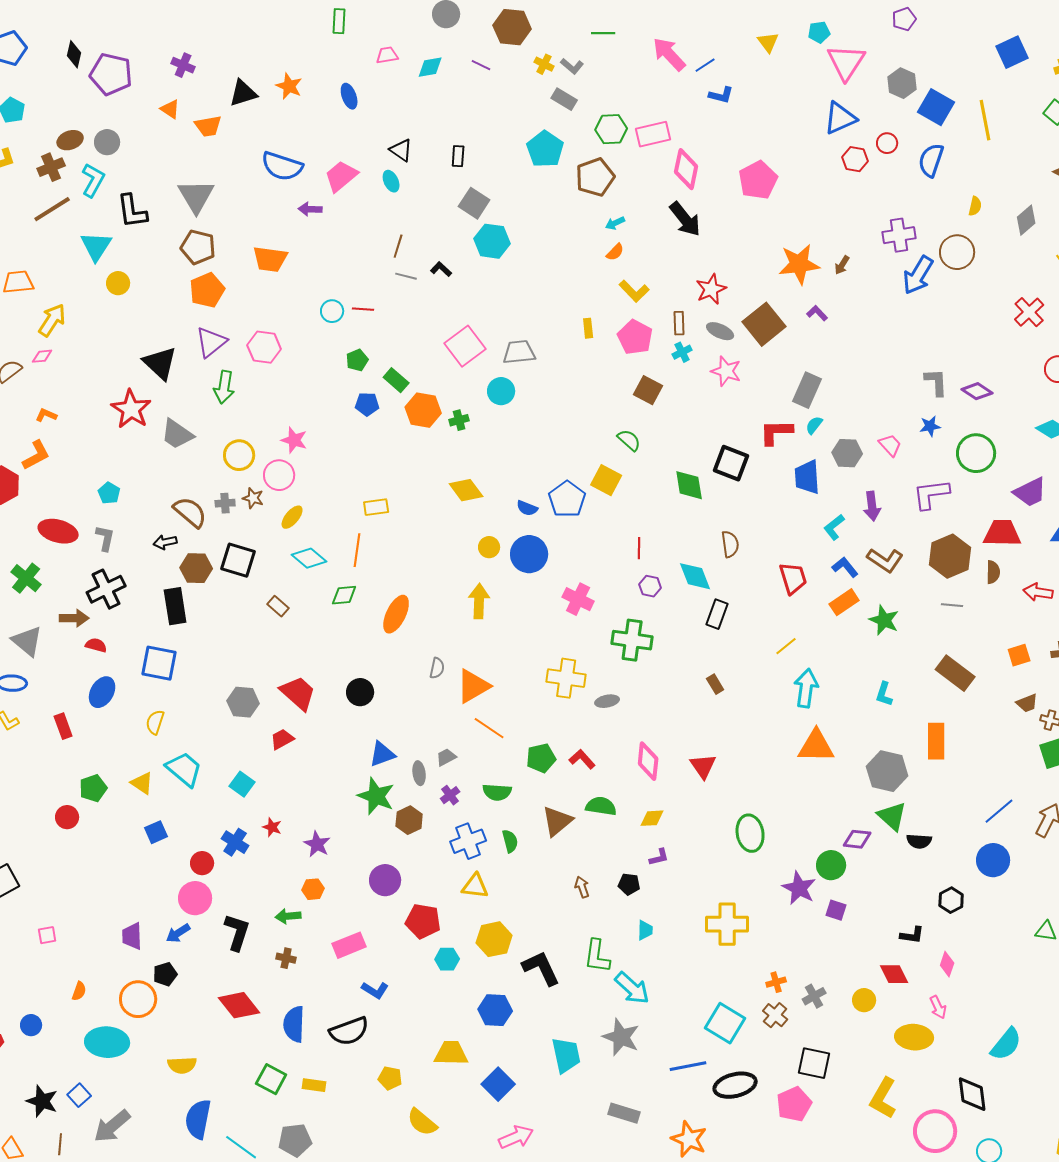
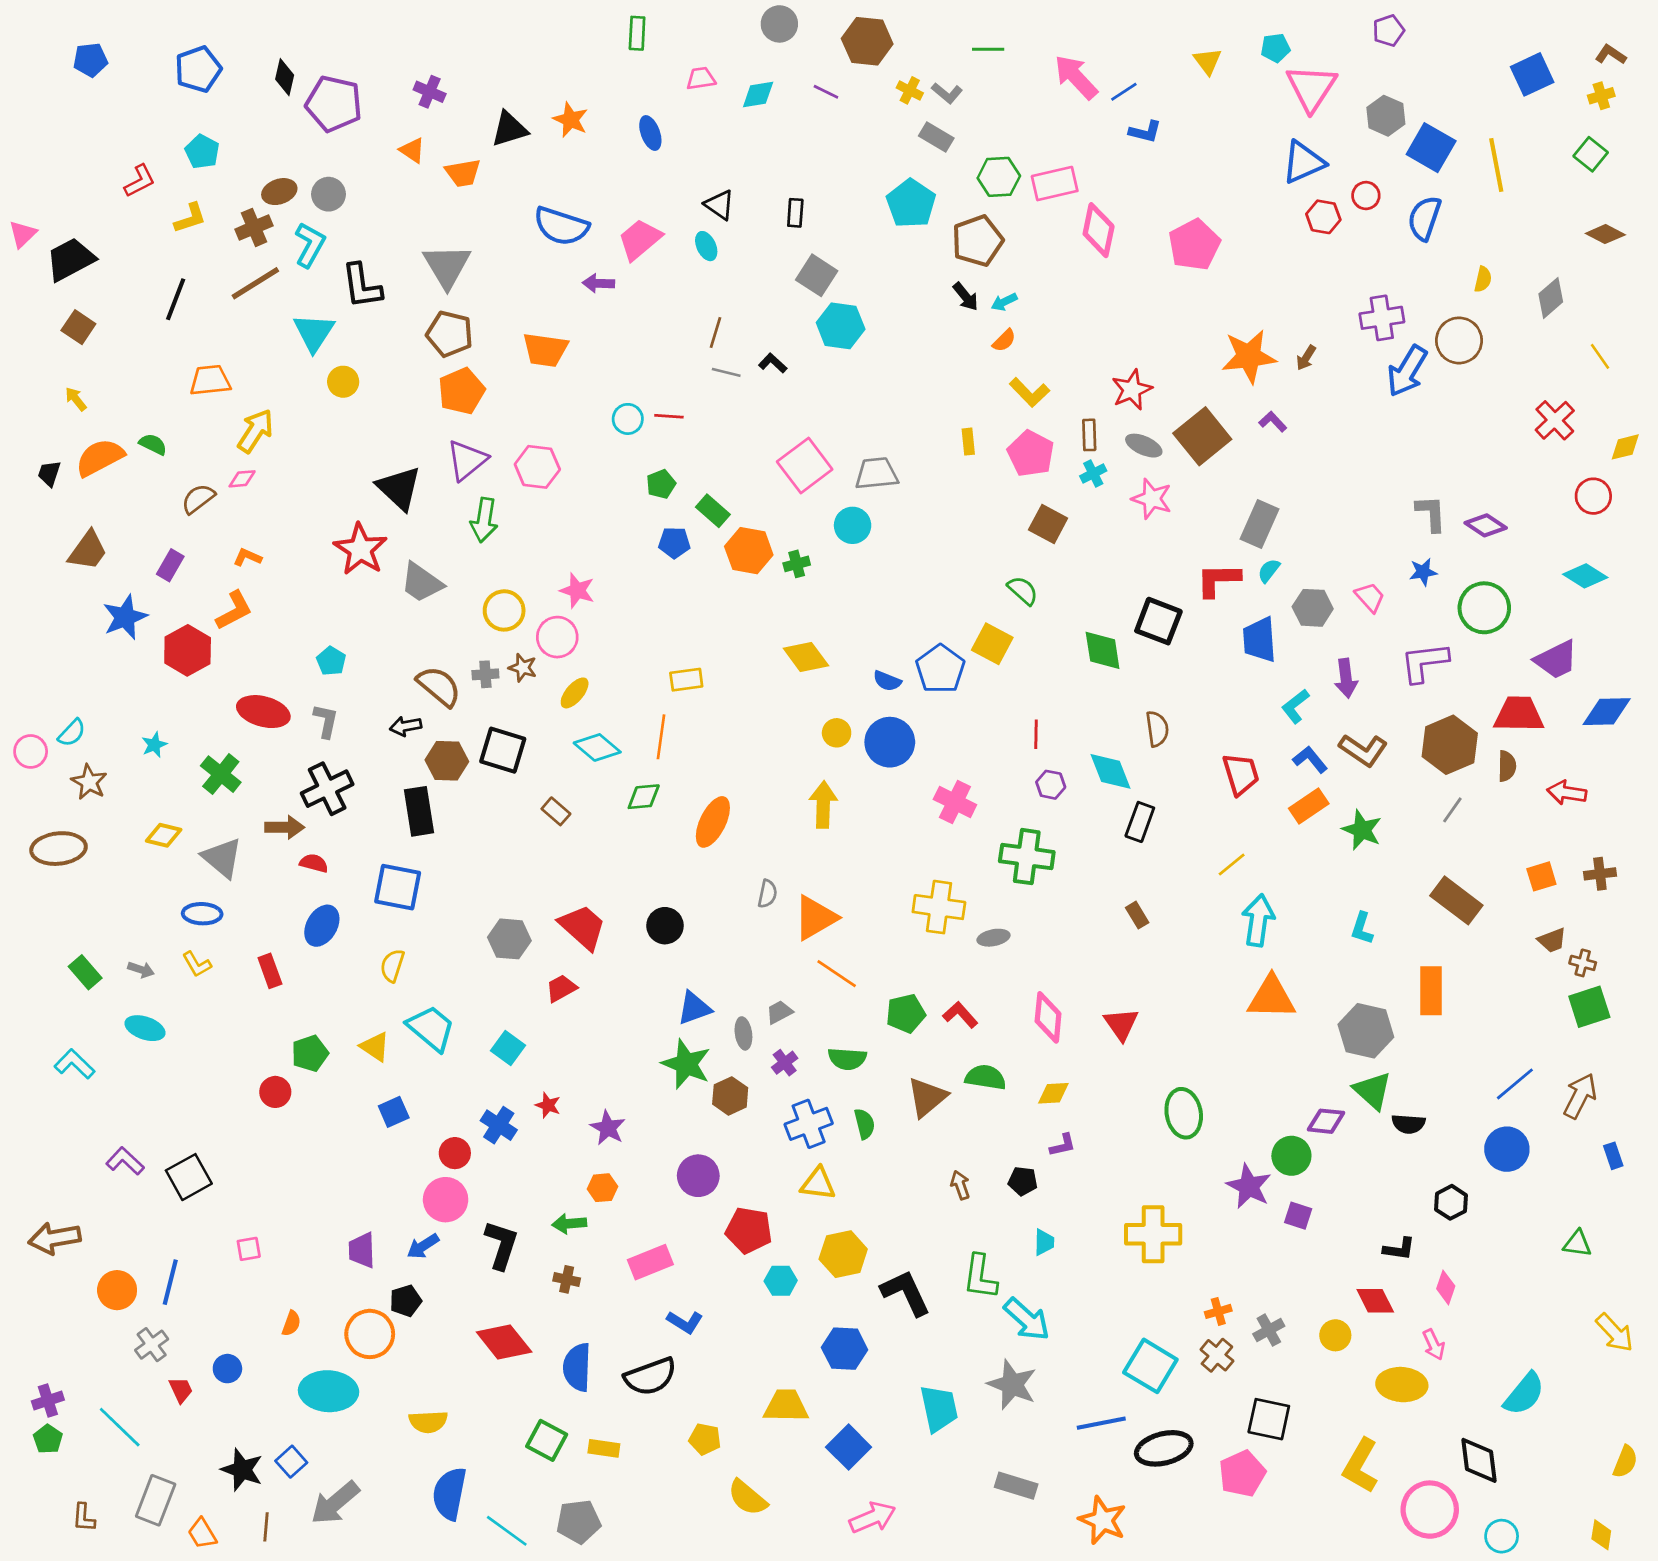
black arrow: (685, 219) -> (966, 297), moved, size x0.6
gray line: (952, 605) -> (1452, 810), turned -60

